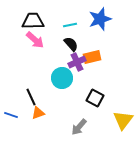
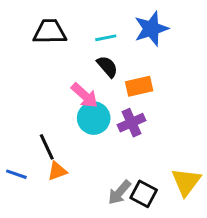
pink arrow: (35, 40) -> (85, 95), moved
purple cross: (77, 62) -> (132, 123), moved
black square: (95, 98) -> (144, 194), moved

